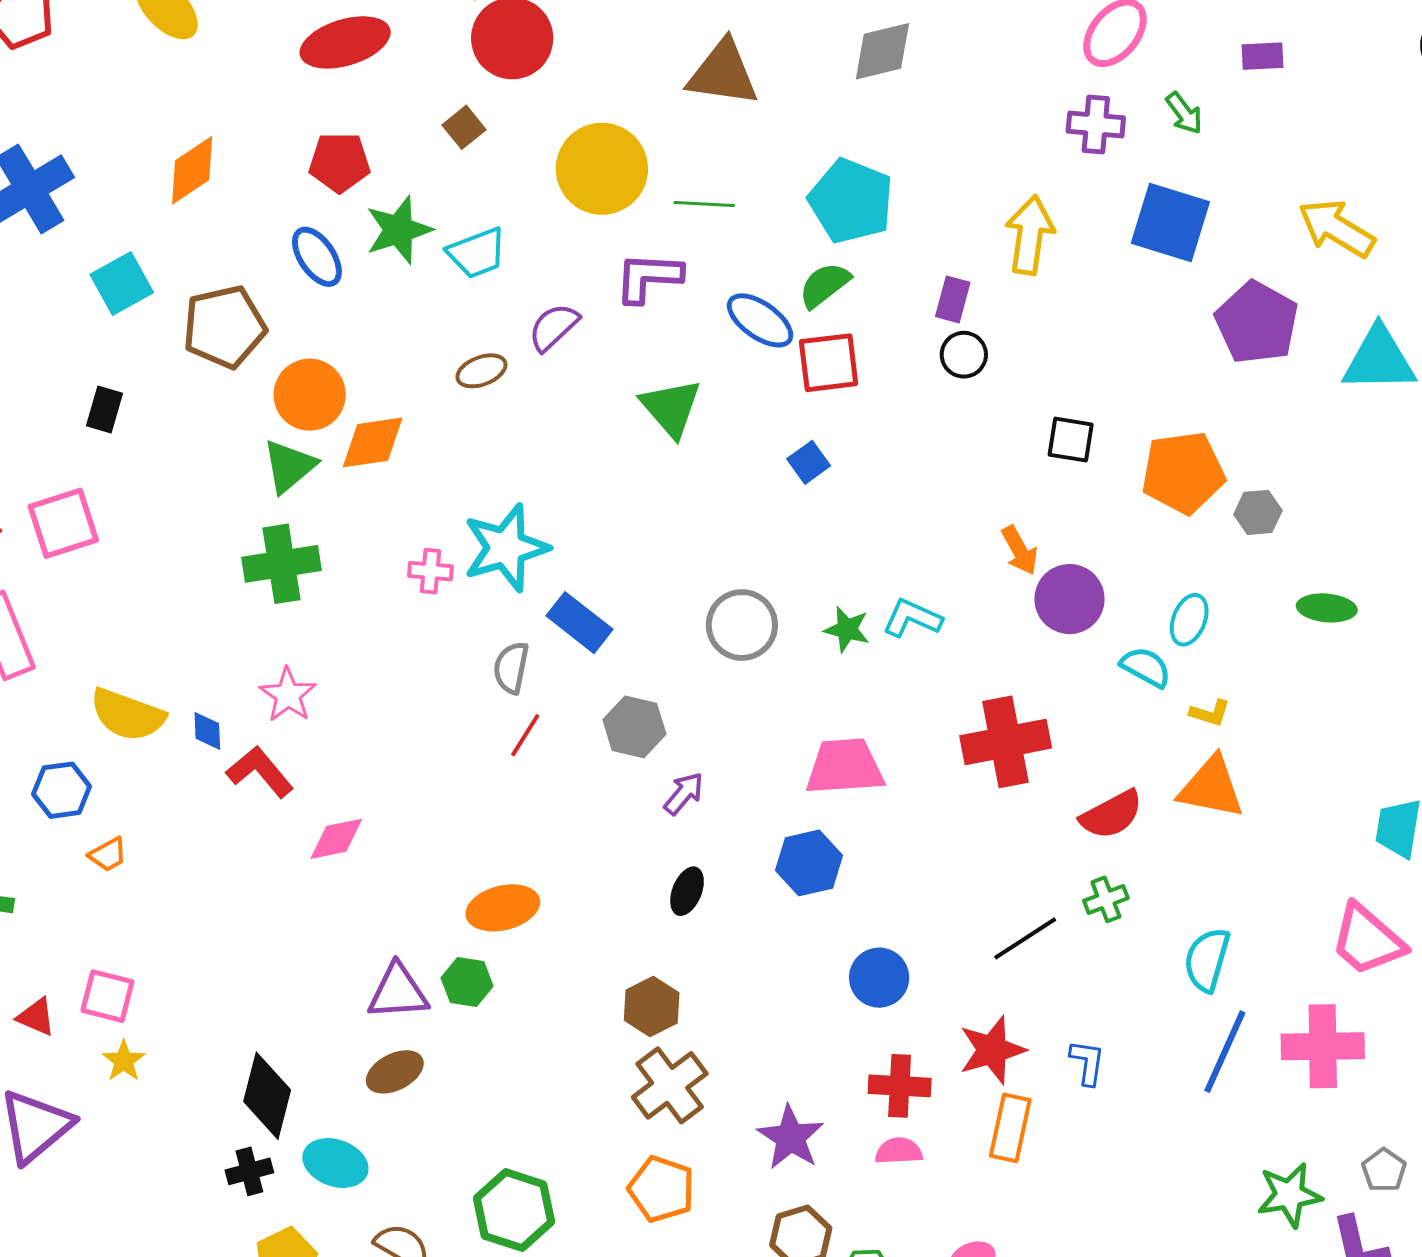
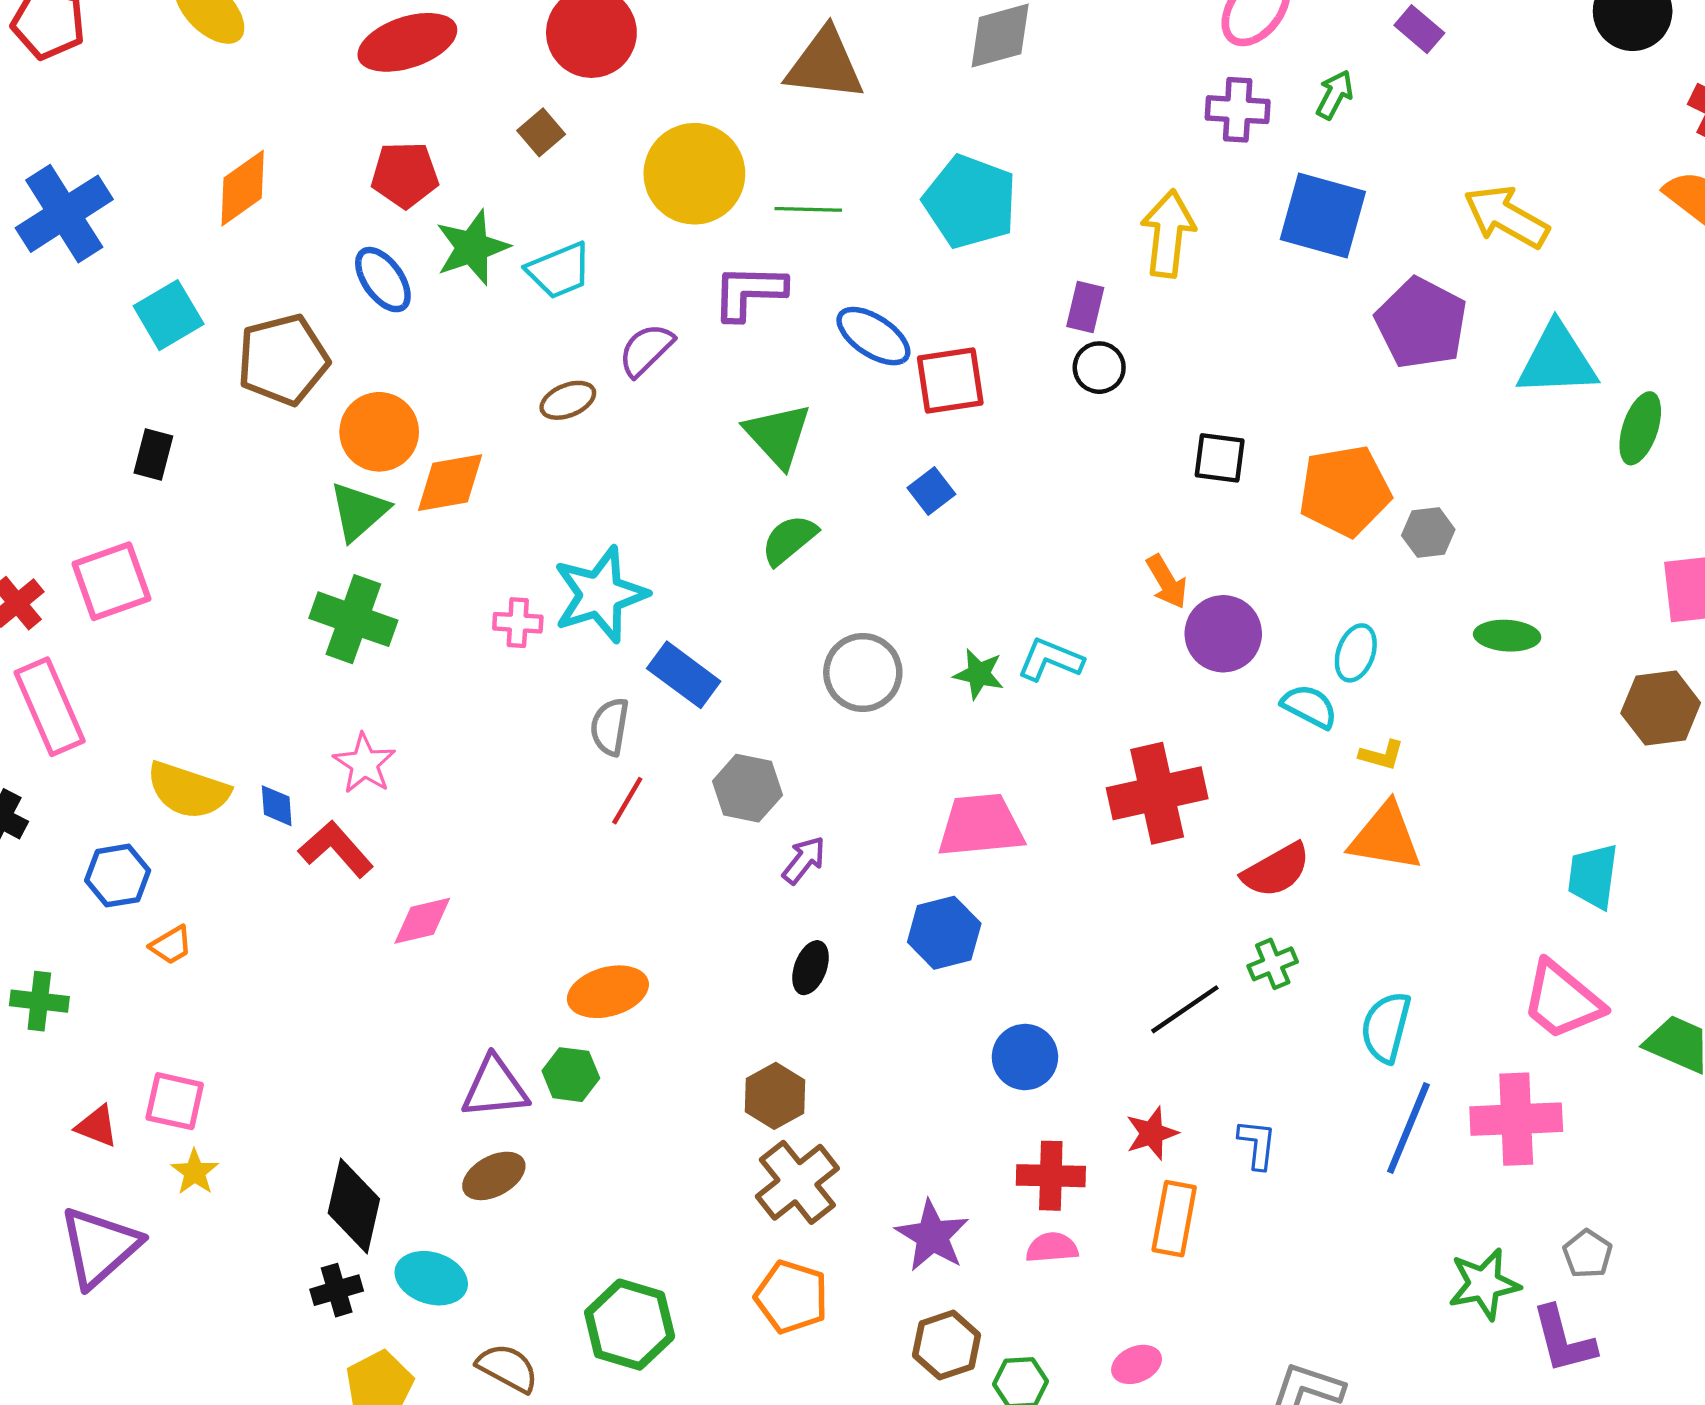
purple rectangle: (1263, 56) -> (1419, 29), turned 45
green arrow: (1184, 113) -> (1335, 95), turned -114
green semicircle: (824, 285) -> (789, 540), moved
green cross: (282, 564) -> (353, 619), turned 30
red star: (992, 1050) -> (1152, 1133), size x0.7

